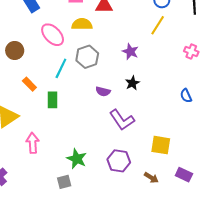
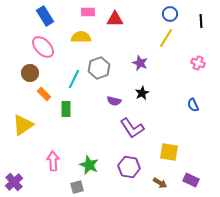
yellow semicircle: (82, 24) -> (81, 37), moved
pink ellipse: (53, 35) -> (43, 47), moved
brown circle: (15, 50) -> (30, 73), moved
pink arrow: (33, 143) -> (53, 161), moved

